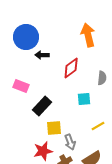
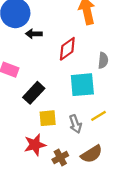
cyan square: (84, 99) -> (82, 85), size x1.6
gray arrow: (70, 142) -> (75, 124), moved

